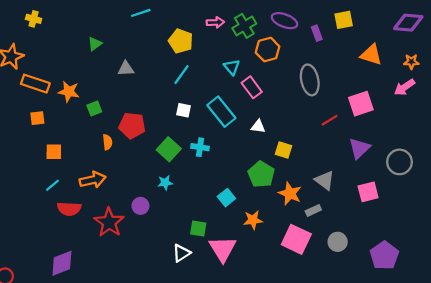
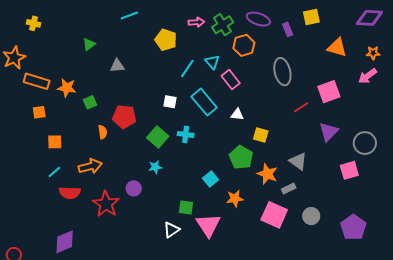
cyan line: (182, 75) -> (187, 68), moved
pink square: (368, 192) -> (349, 170), moved

